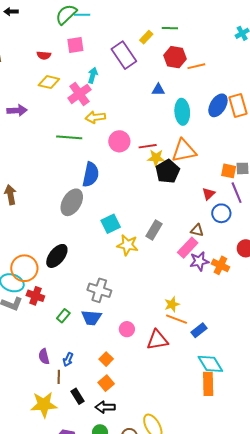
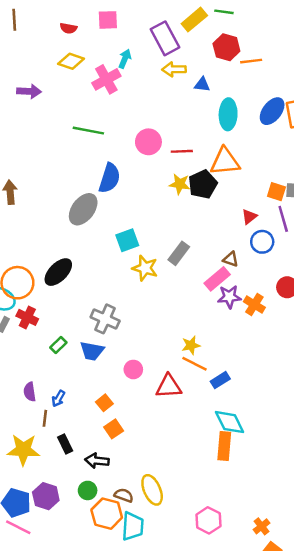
yellow rectangle: (146, 37) -> (194, 20), size x1.5
yellow arrow: (95, 117) -> (174, 69), moved
yellow star: (156, 158) -> (180, 184), moved
orange square: (106, 383) -> (114, 429), moved

